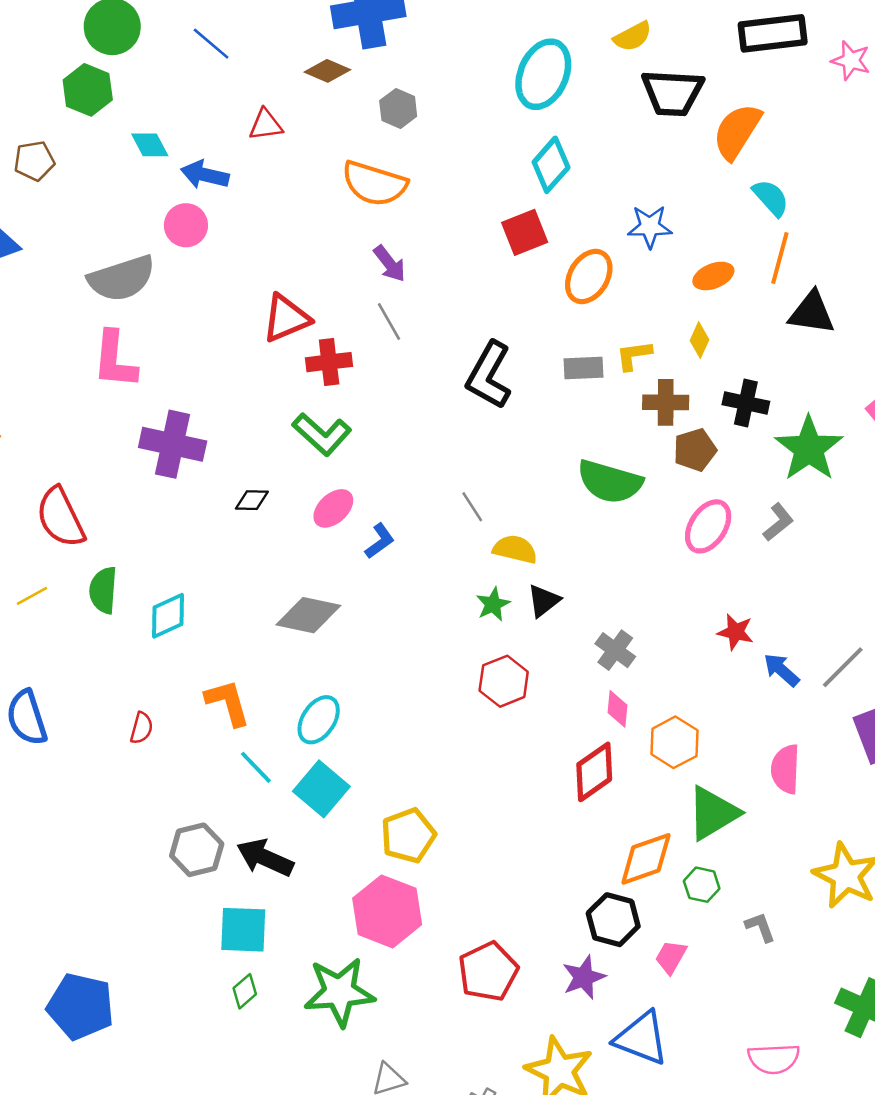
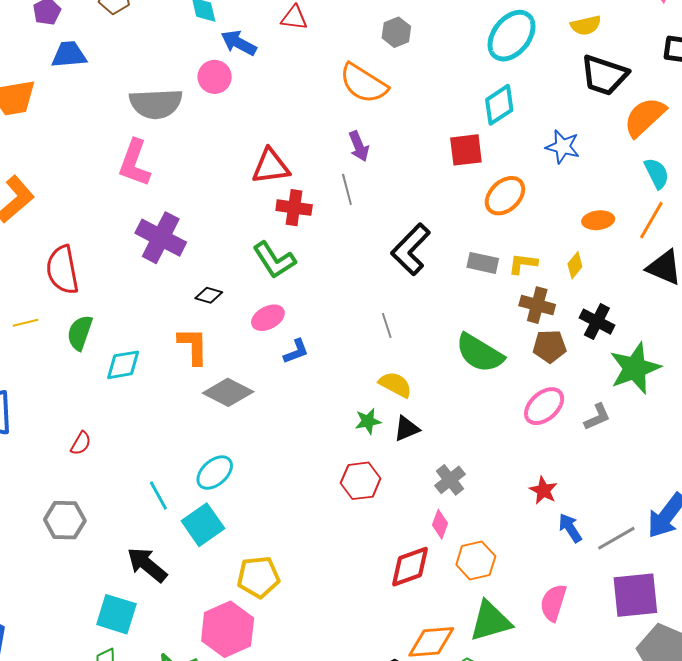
blue star: (650, 227) -> (563, 147), moved
gray line: (472, 507) -> (387, 326), moved
orange L-shape: (228, 703) -> (193, 346), moved
gray hexagon: (197, 850) -> (65, 520), moved

